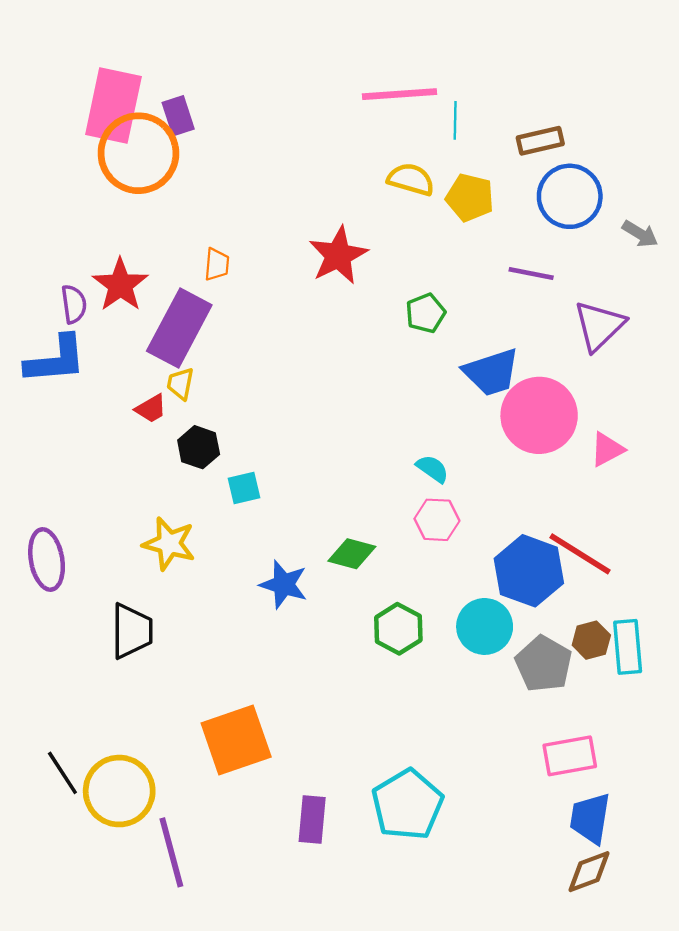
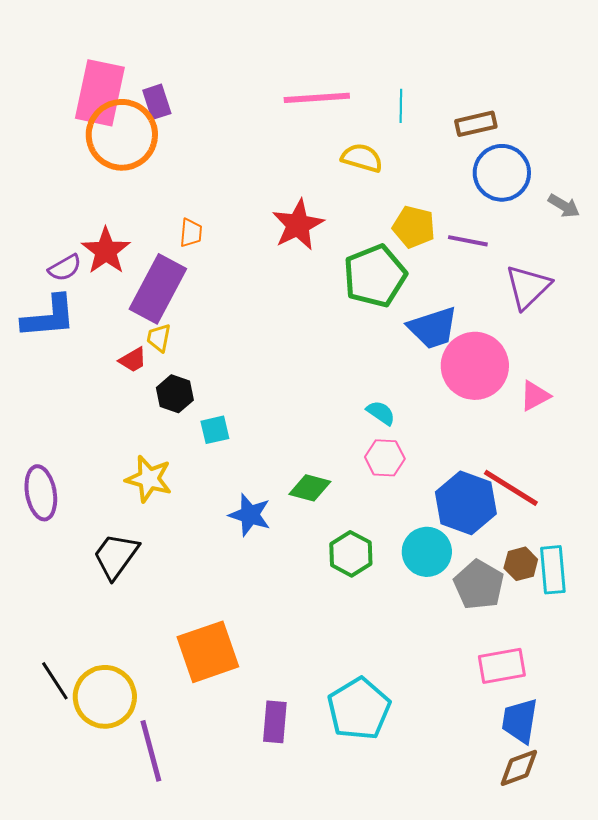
pink line: (399, 94) -> (317, 98), moved
yellow pentagon: (470, 197) -> (414, 227), moved
purple semicircle: (74, 304) -> (65, 268), turned 68
green pentagon: (426, 313) -> (375, 276), size x1.8
black trapezoid: (132, 631) -> (116, 556), turned -144

